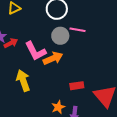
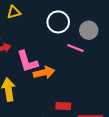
gray circle: (60, 36) -> (89, 30), moved

